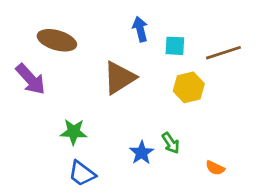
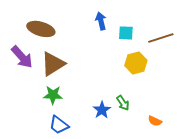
brown triangle: (119, 78) -> (53, 64), moved

